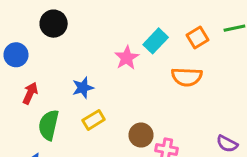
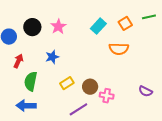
black circle: (54, 24) -> (32, 27), moved
pink star: (127, 58) -> (58, 26), moved
yellow rectangle: (94, 120) -> (67, 83), moved

